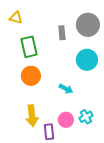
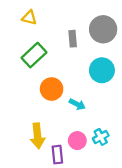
yellow triangle: (16, 18) -> (29, 18), moved
green rectangle: (29, 47) -> (34, 55), turned 60
orange circle: (31, 76) -> (52, 89), moved

